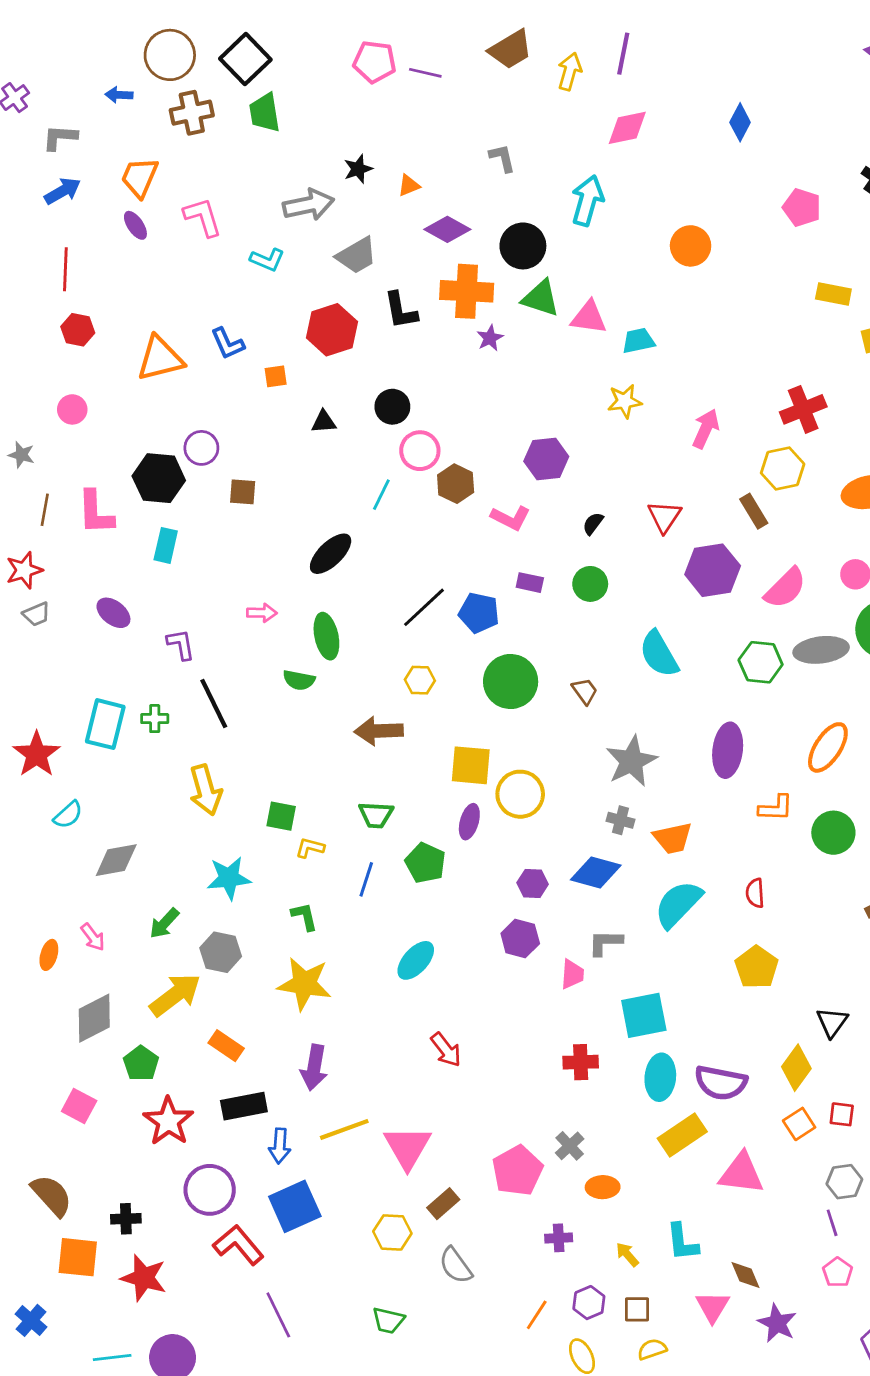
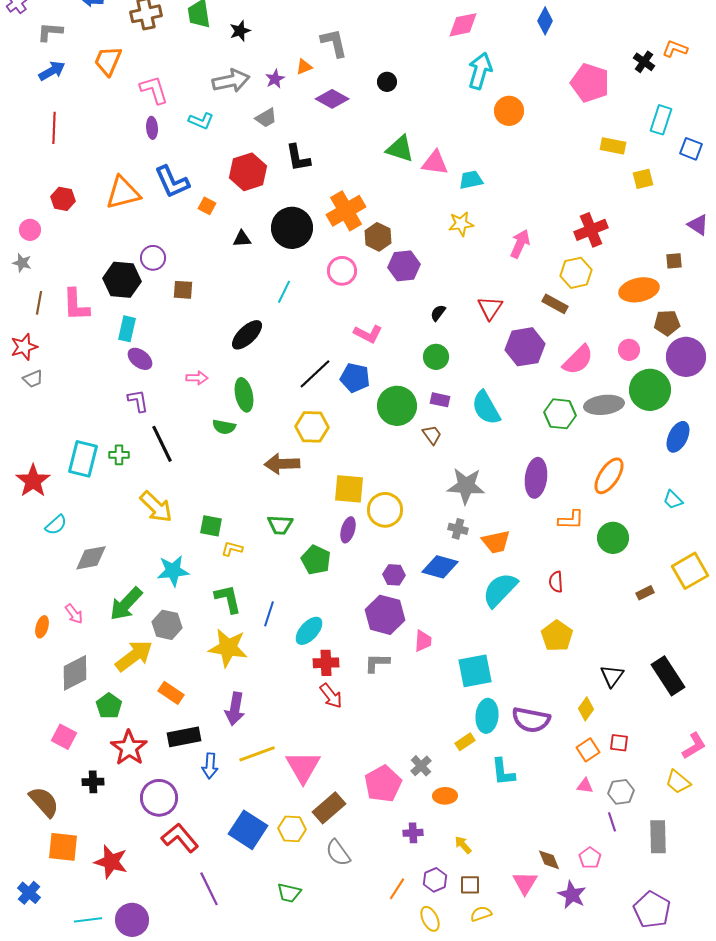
gray L-shape: (502, 158) -> (334, 43), moved, size x1.4
black star: (358, 169) -> (240, 31), moved
cyan arrow: (587, 201) -> (480, 71), moved
pink pentagon: (802, 207) -> (590, 83), size x1.4
purple ellipse: (135, 225) -> (152, 128), moved, turned 30
black circle: (523, 246) -> (387, 82), moved, size x0.6
gray trapezoid: (357, 256) -> (266, 118), size x0.7
orange cross: (467, 291) -> (346, 211), moved, turned -33
red hexagon: (78, 330) -> (63, 199), moved
purple star: (490, 338) -> (275, 79), moved
blue L-shape: (227, 343) -> (172, 182), size x1.4
orange square: (276, 376) -> (207, 206), turned 36
black circle: (392, 407) -> (292, 228), size x1.6
pink circle: (72, 409) -> (30, 230), moved
pink circle: (420, 451) -> (342, 271), moved
brown hexagon: (456, 484) -> (378, 237), moved
brown rectangle: (754, 511) -> (555, 304), turned -30
pink L-shape: (511, 518) -> (368, 334), moved
purple rectangle: (530, 583) -> (440, 400), moved
purple ellipse: (113, 613) -> (140, 359), moved
yellow hexagon: (420, 680) -> (312, 427), size x1.5
green circle: (511, 682) -> (397, 406), moved
gray star: (631, 761) -> (466, 486), turned 30
yellow arrow: (206, 790) -> (156, 507), turned -30
blue line: (366, 879) -> (269, 614), moved
green L-shape: (304, 916) -> (228, 599), size x1.4
green arrow: (164, 923) -> (126, 604), size x1.5
purple hexagon: (520, 938) -> (385, 615), size x1.4
gray L-shape: (605, 943) -> (377, 663), moved
red cross: (581, 1062) -> (326, 663), moved
yellow diamond: (796, 1068) -> (586, 709), size x0.7
yellow rectangle: (682, 1135) -> (465, 742), moved, size x0.6
pink triangle: (741, 1173) -> (585, 786), moved, size x0.5
brown rectangle: (443, 1204) -> (329, 808), size x1.4
blue square: (295, 1206) -> (248, 830), moved, turned -33
black cross: (126, 1219) -> (93, 782), moved
cyan L-shape: (682, 1242) -> (503, 772), moved
pink pentagon: (838, 1272) -> (590, 858), moved

